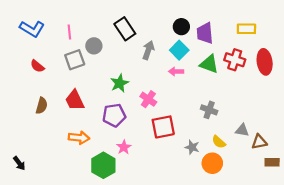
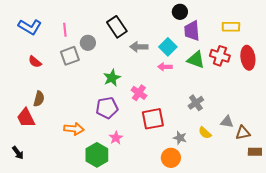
black circle: (181, 27) -> (180, 12), moved
gray arrow: (148, 50) -> (139, 47), turned -108
red trapezoid: (75, 100) -> (26, 118), moved
gray cross: (209, 110) -> (196, 103), turned 35
orange circle: (212, 163) -> (171, 158), moved

